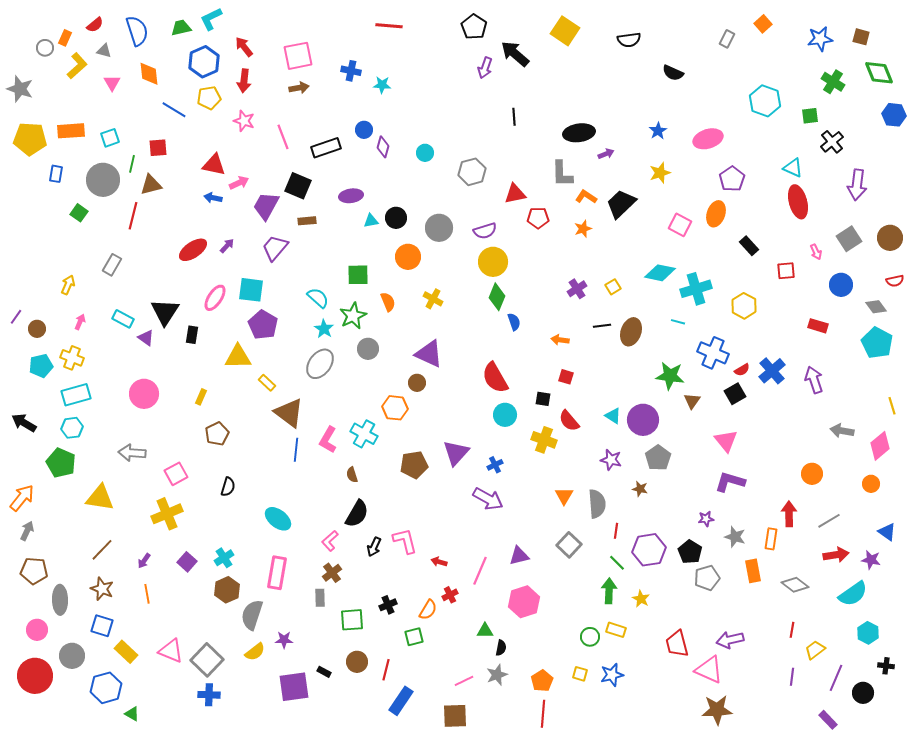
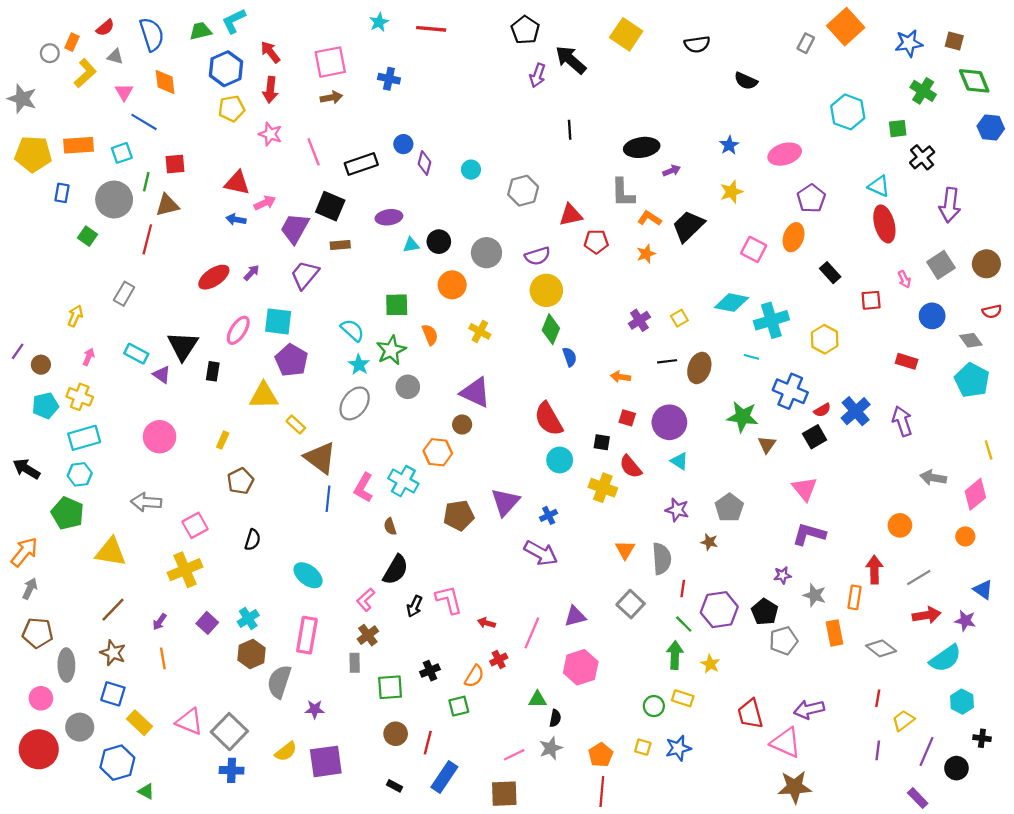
orange square: (763, 24) -> (846, 27), size x1.8
cyan star: (382, 85) -> (379, 22), moved, turned -30
blue line: (174, 110) -> (144, 122), moved
purple circle: (643, 420) -> (669, 422), moved
yellow semicircle: (255, 652) -> (286, 751), moved
black rectangle: (324, 672) -> (394, 786), moved

